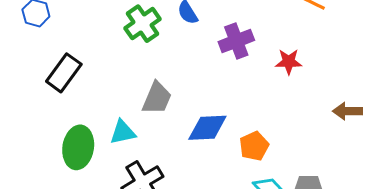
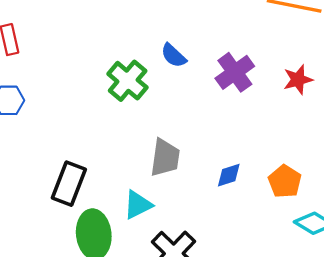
black rectangle: (64, 73) -> (69, 184), moved
blue diamond: (207, 128) -> (229, 175), size x0.6

